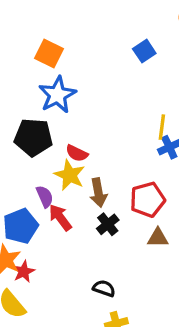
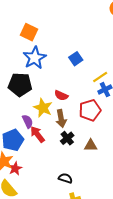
blue square: (144, 51) -> (76, 59), moved
yellow line: (162, 127) -> (100, 77), turned 49
red semicircle: (77, 153) -> (61, 95), moved
red pentagon: (148, 200) -> (90, 110), moved
brown triangle: (158, 238) -> (91, 145), moved

